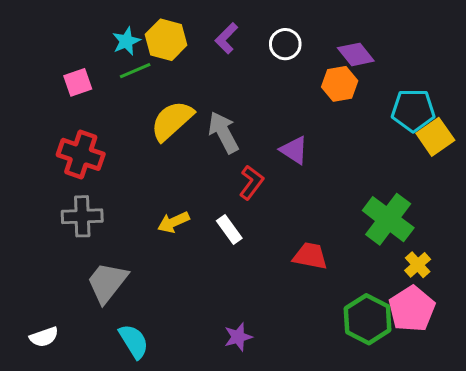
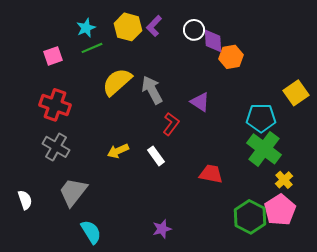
yellow hexagon: (166, 40) -> (128, 27), moved
purple diamond: (356, 54) -> (213, 41), moved, turned 35
cyan pentagon: (413, 110) -> (261, 118), moved
gray cross: (82, 216) -> (56, 147), turned 32
white semicircle: (44, 337) -> (25, 200), moved, turned -90

